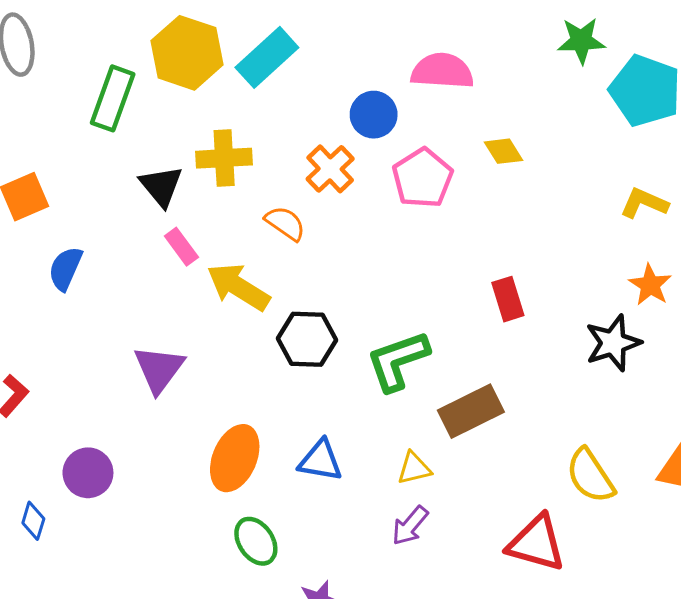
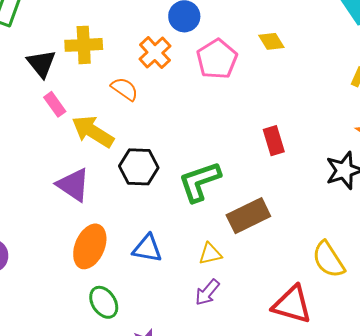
purple triangle: (159, 369) -> (73, 185), moved, turned -33

